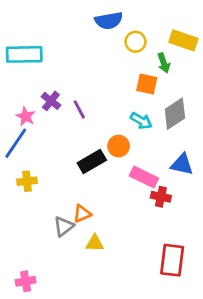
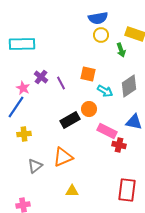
blue semicircle: (109, 21) -> (98, 18), moved
orange square: (147, 84) -> (88, 74), moved
orange triangle: (82, 214) -> (63, 157), size x1.5
gray triangle: (64, 226) -> (35, 166), moved
yellow triangle: (95, 243) -> (72, 191), moved

